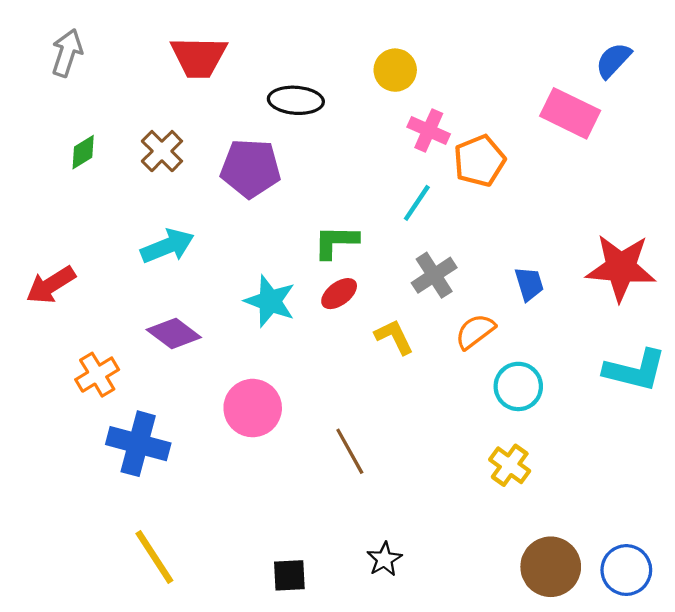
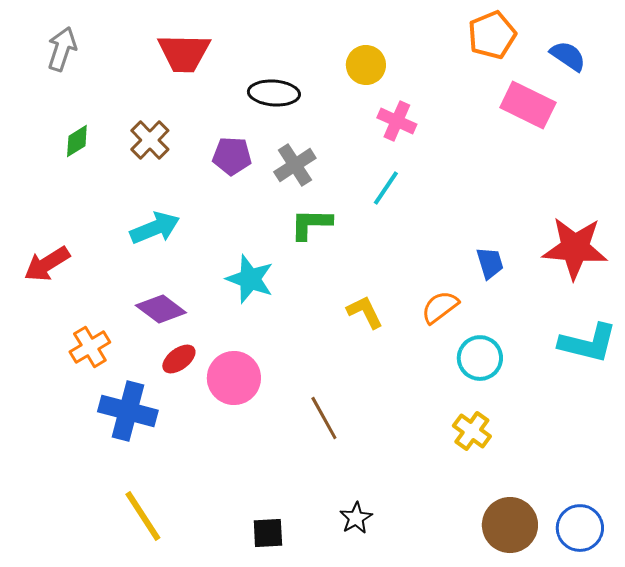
blue semicircle: (613, 60) -> (568, 56), turned 81
orange pentagon: (479, 161) -> (492, 35), moved
purple pentagon: (251, 168) -> (232, 156), size x0.7
gray cross: (434, 275) -> (295, 165), moved
red ellipse: (339, 294) -> (179, 359), moved

